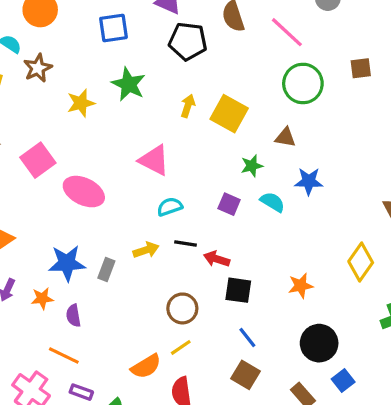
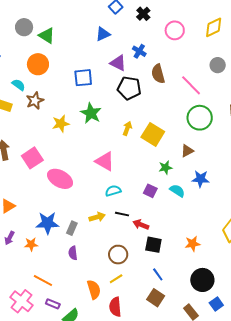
brown triangle: (285, 137) -> (187, 151), turned -40
purple semicircle: (73, 316) -> (73, 253), moved
orange semicircle: (146, 366) -> (94, 290), turned -78

